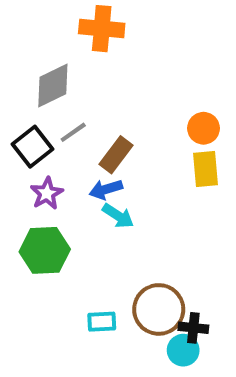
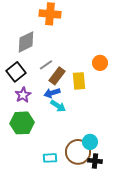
gray line: (73, 132) -> (46, 65), moved
yellow rectangle: (206, 169) -> (79, 81), moved
cyan circle: (183, 350) -> (90, 142), moved

